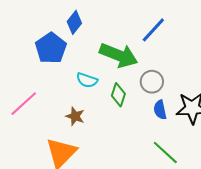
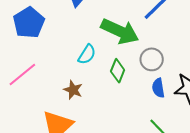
blue pentagon: (51, 48) -> (29, 23), moved
cyan semicircle: (87, 80) -> (87, 54), turned -80

